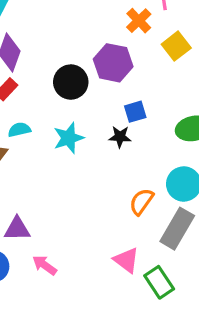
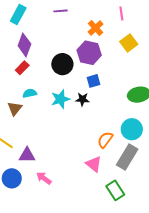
orange cross: (139, 21) -> (96, 28), moved
blue square: (135, 112) -> (93, 81), moved
black star: (120, 137) -> (82, 99), moved
pink triangle: (126, 260) -> (94, 164), moved

